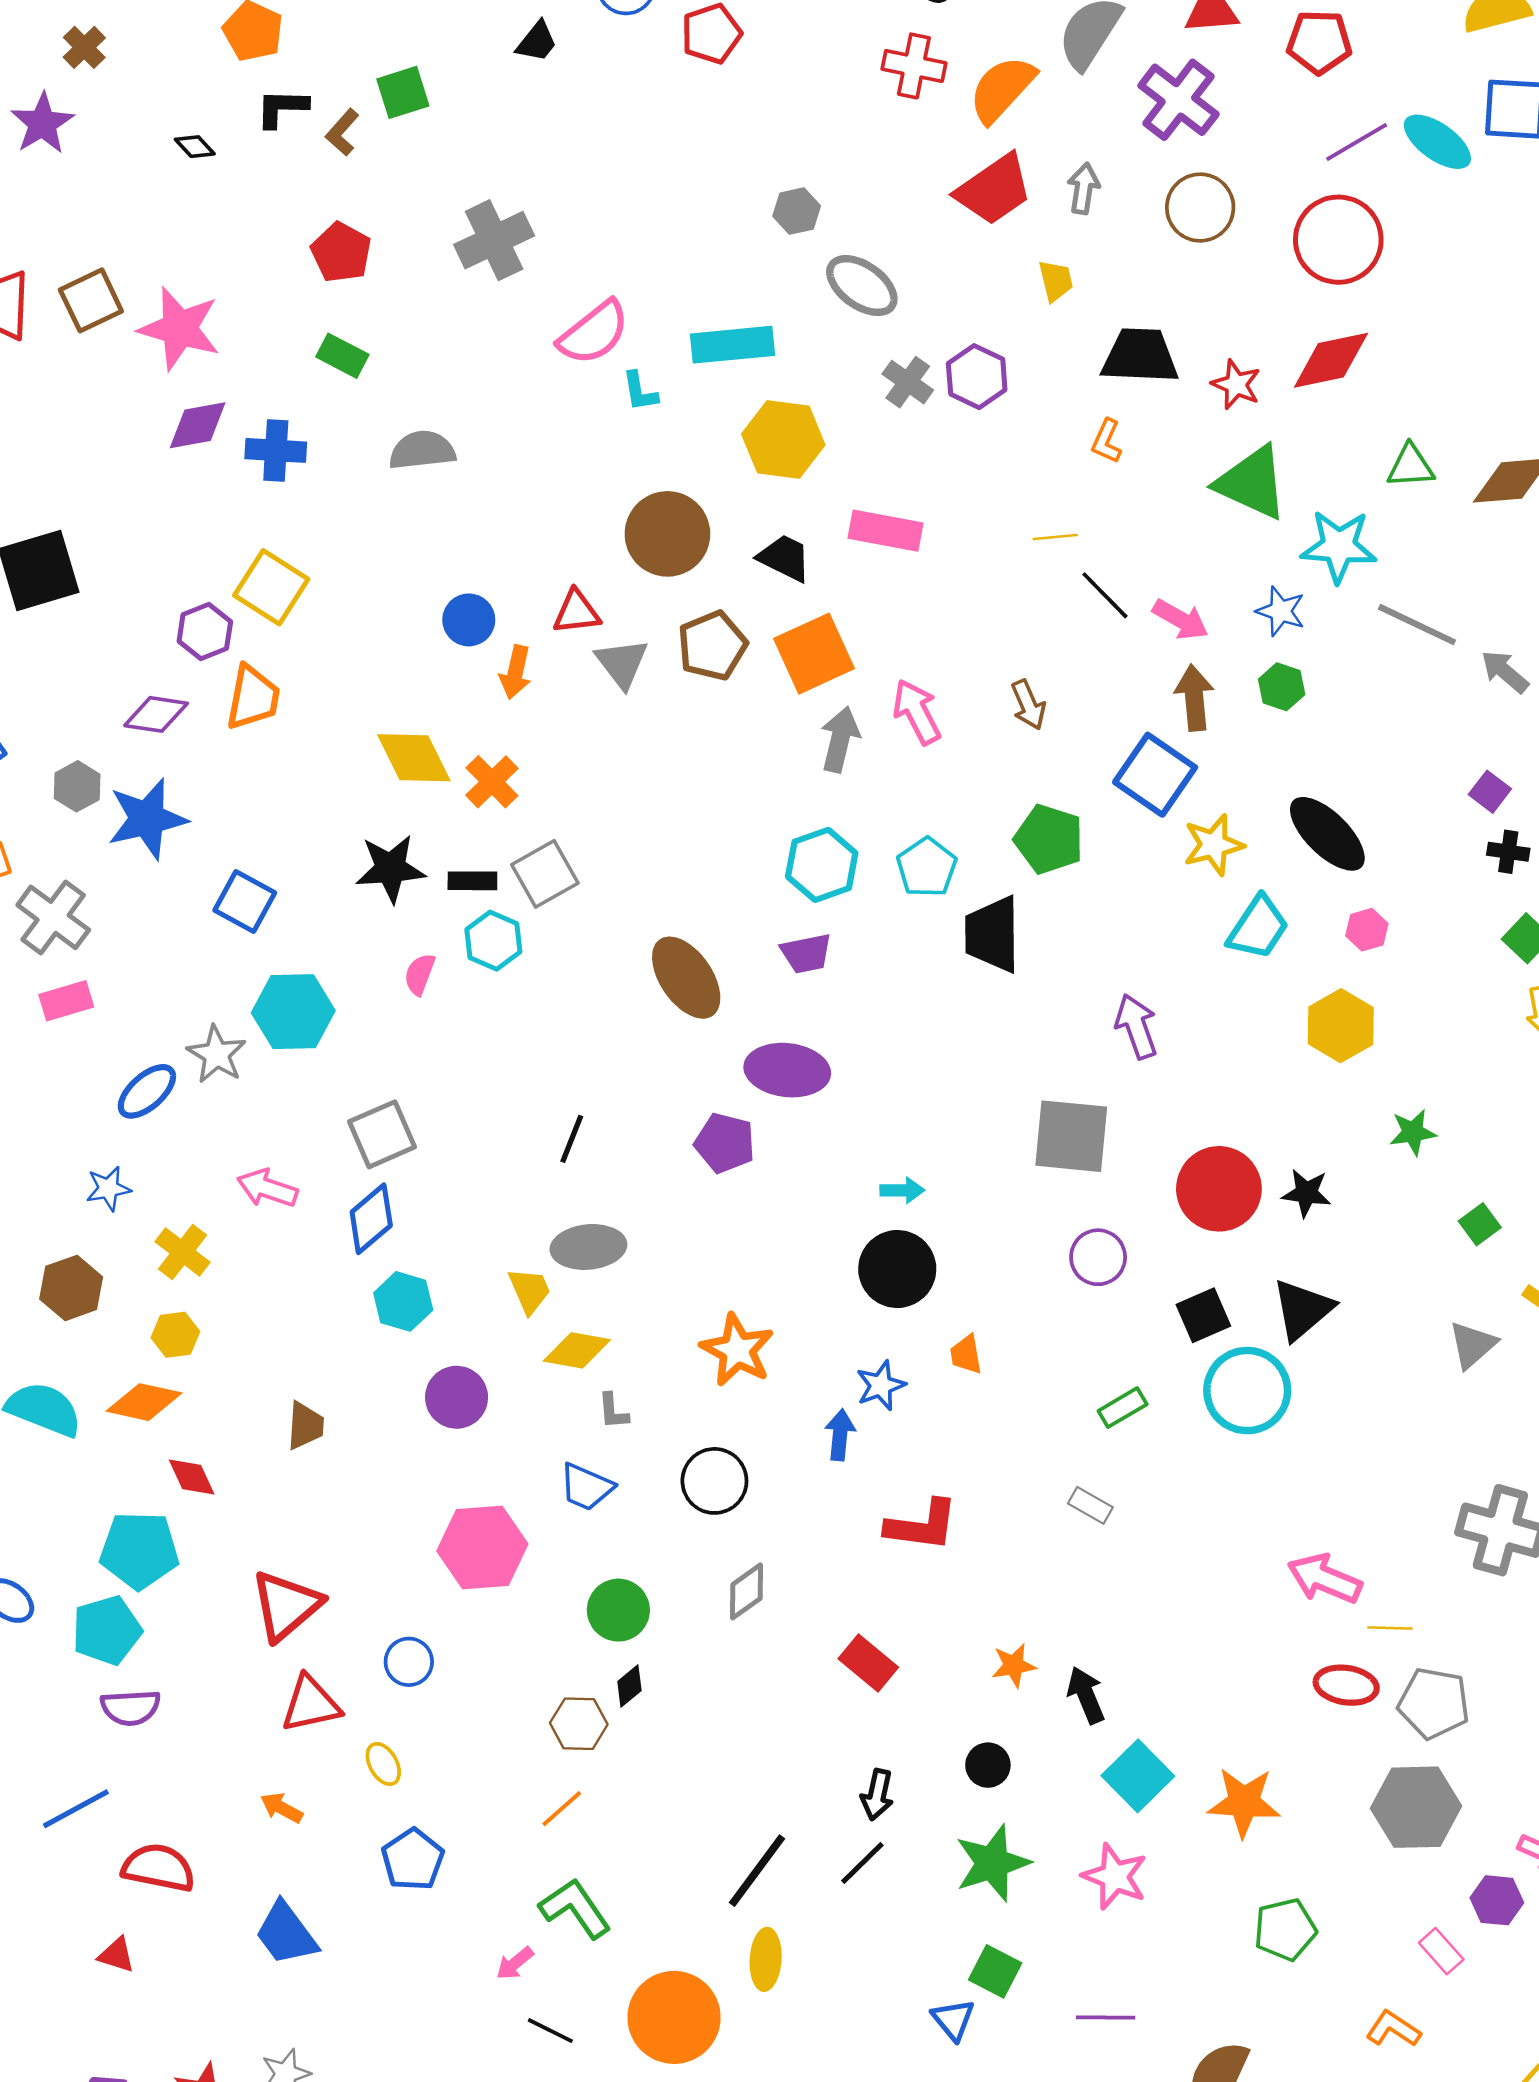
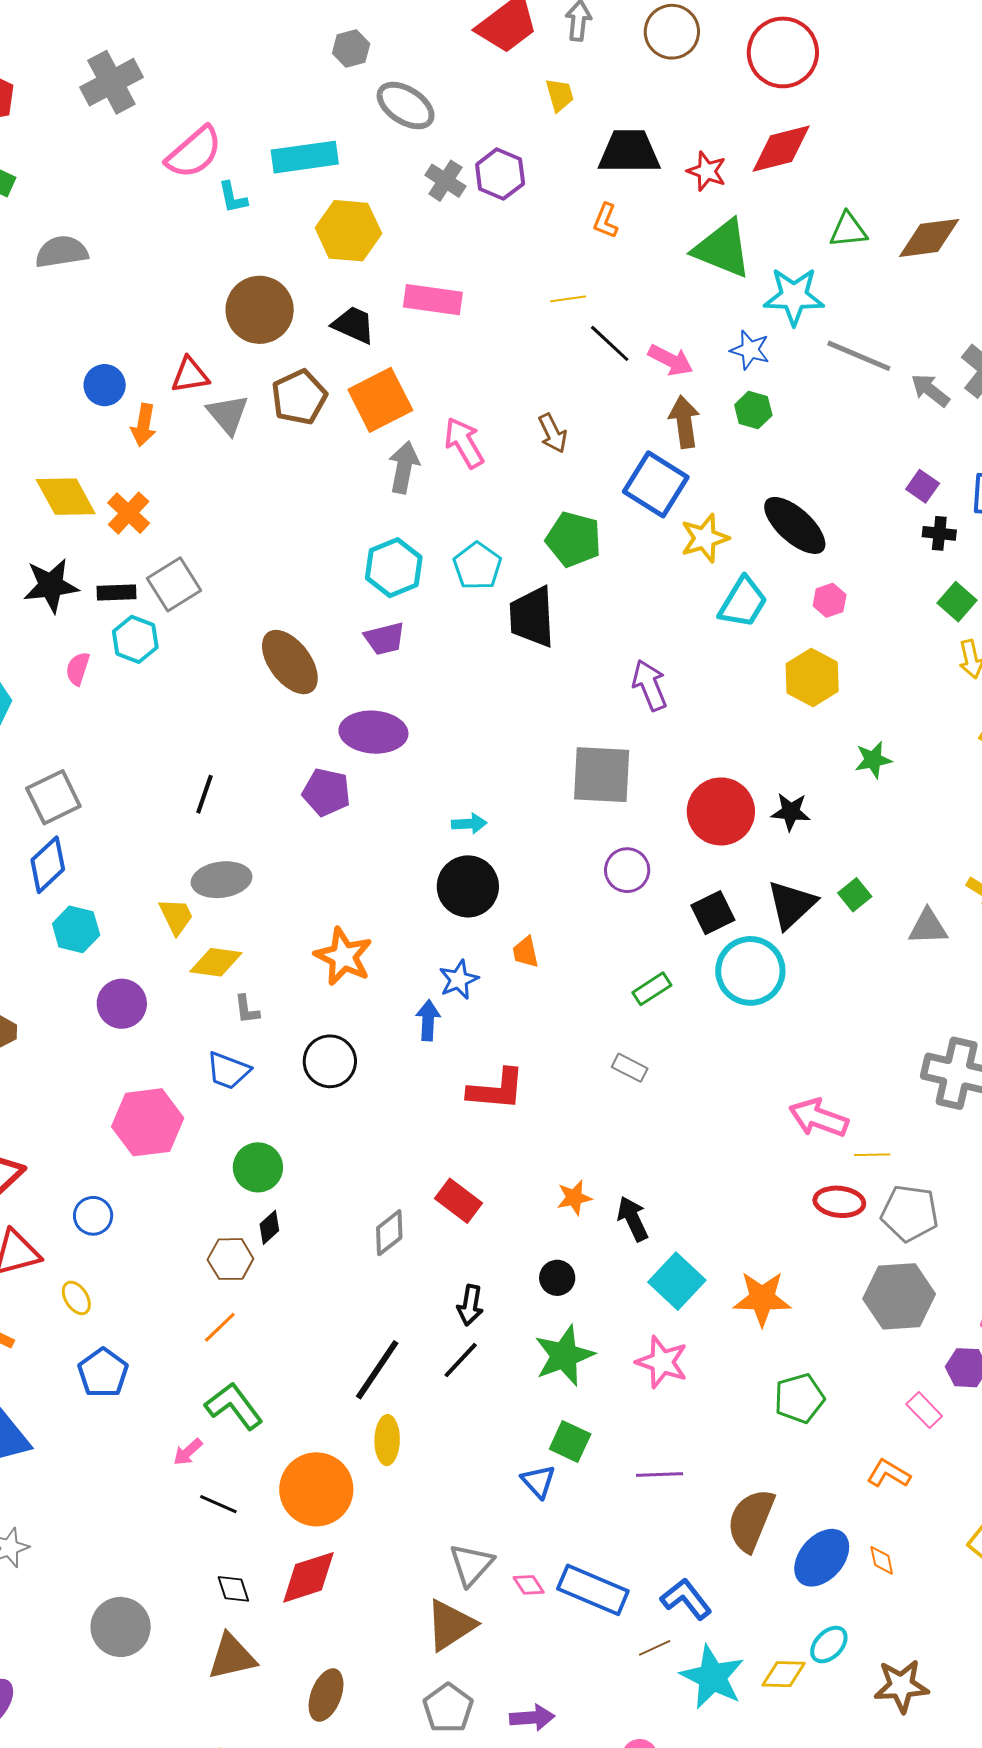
green square: (1480, 1224) -> (855, 895), moved
gray triangle: (1472, 1345) -> (928, 927), turned 42
gray diamond: (747, 1591) -> (389, 1233), moved

